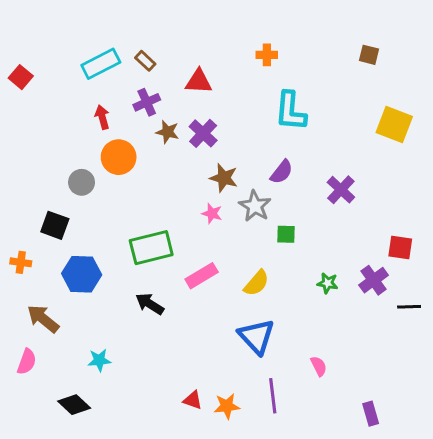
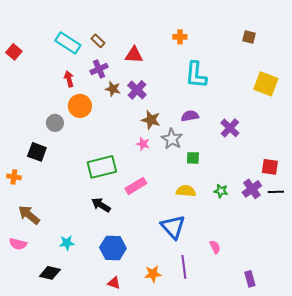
cyan rectangle: (101, 64) -> (68, 43), turned 60
purple semicircle: (282, 172) -> (190, 116), turned -138
blue hexagon: (82, 274) -> (113, 248), moved
yellow semicircle: (256, 283) -> (186, 191), moved, turned -126
black line: (409, 307) -> (276, 192), moved
pink semicircle: (27, 362) -> (18, 244), turned 84
red triangle: (193, 400) -> (114, 283), moved
black diamond: (74, 405) -> (50, 273), turned -30

